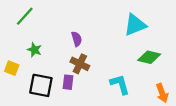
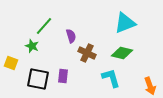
green line: (25, 16) -> (44, 26), moved
green diamond: (149, 57) -> (122, 53), moved
brown cross: (80, 64) -> (87, 53), moved

